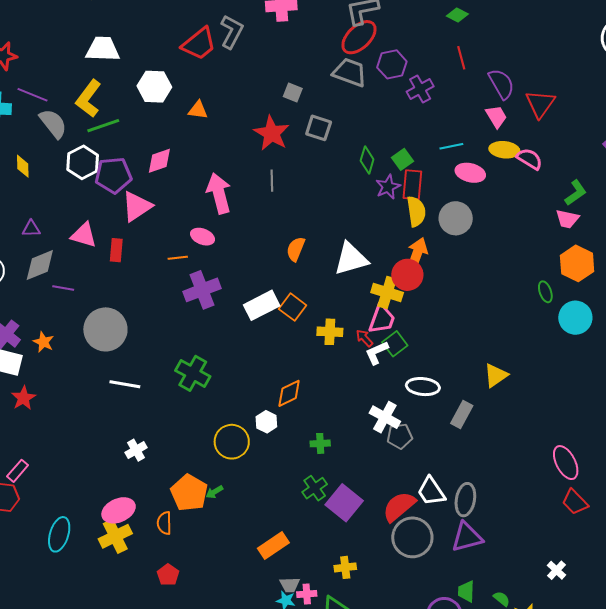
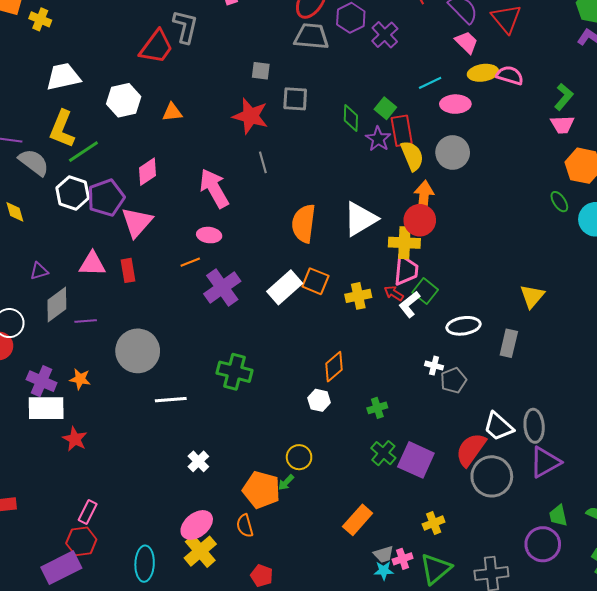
orange semicircle: (296, 249) -> (304, 223), size x1.5
white cross: (385, 417) -> (434, 366), size x0.6
yellow circle: (232, 442) -> (299, 457), moved, size x0.7

